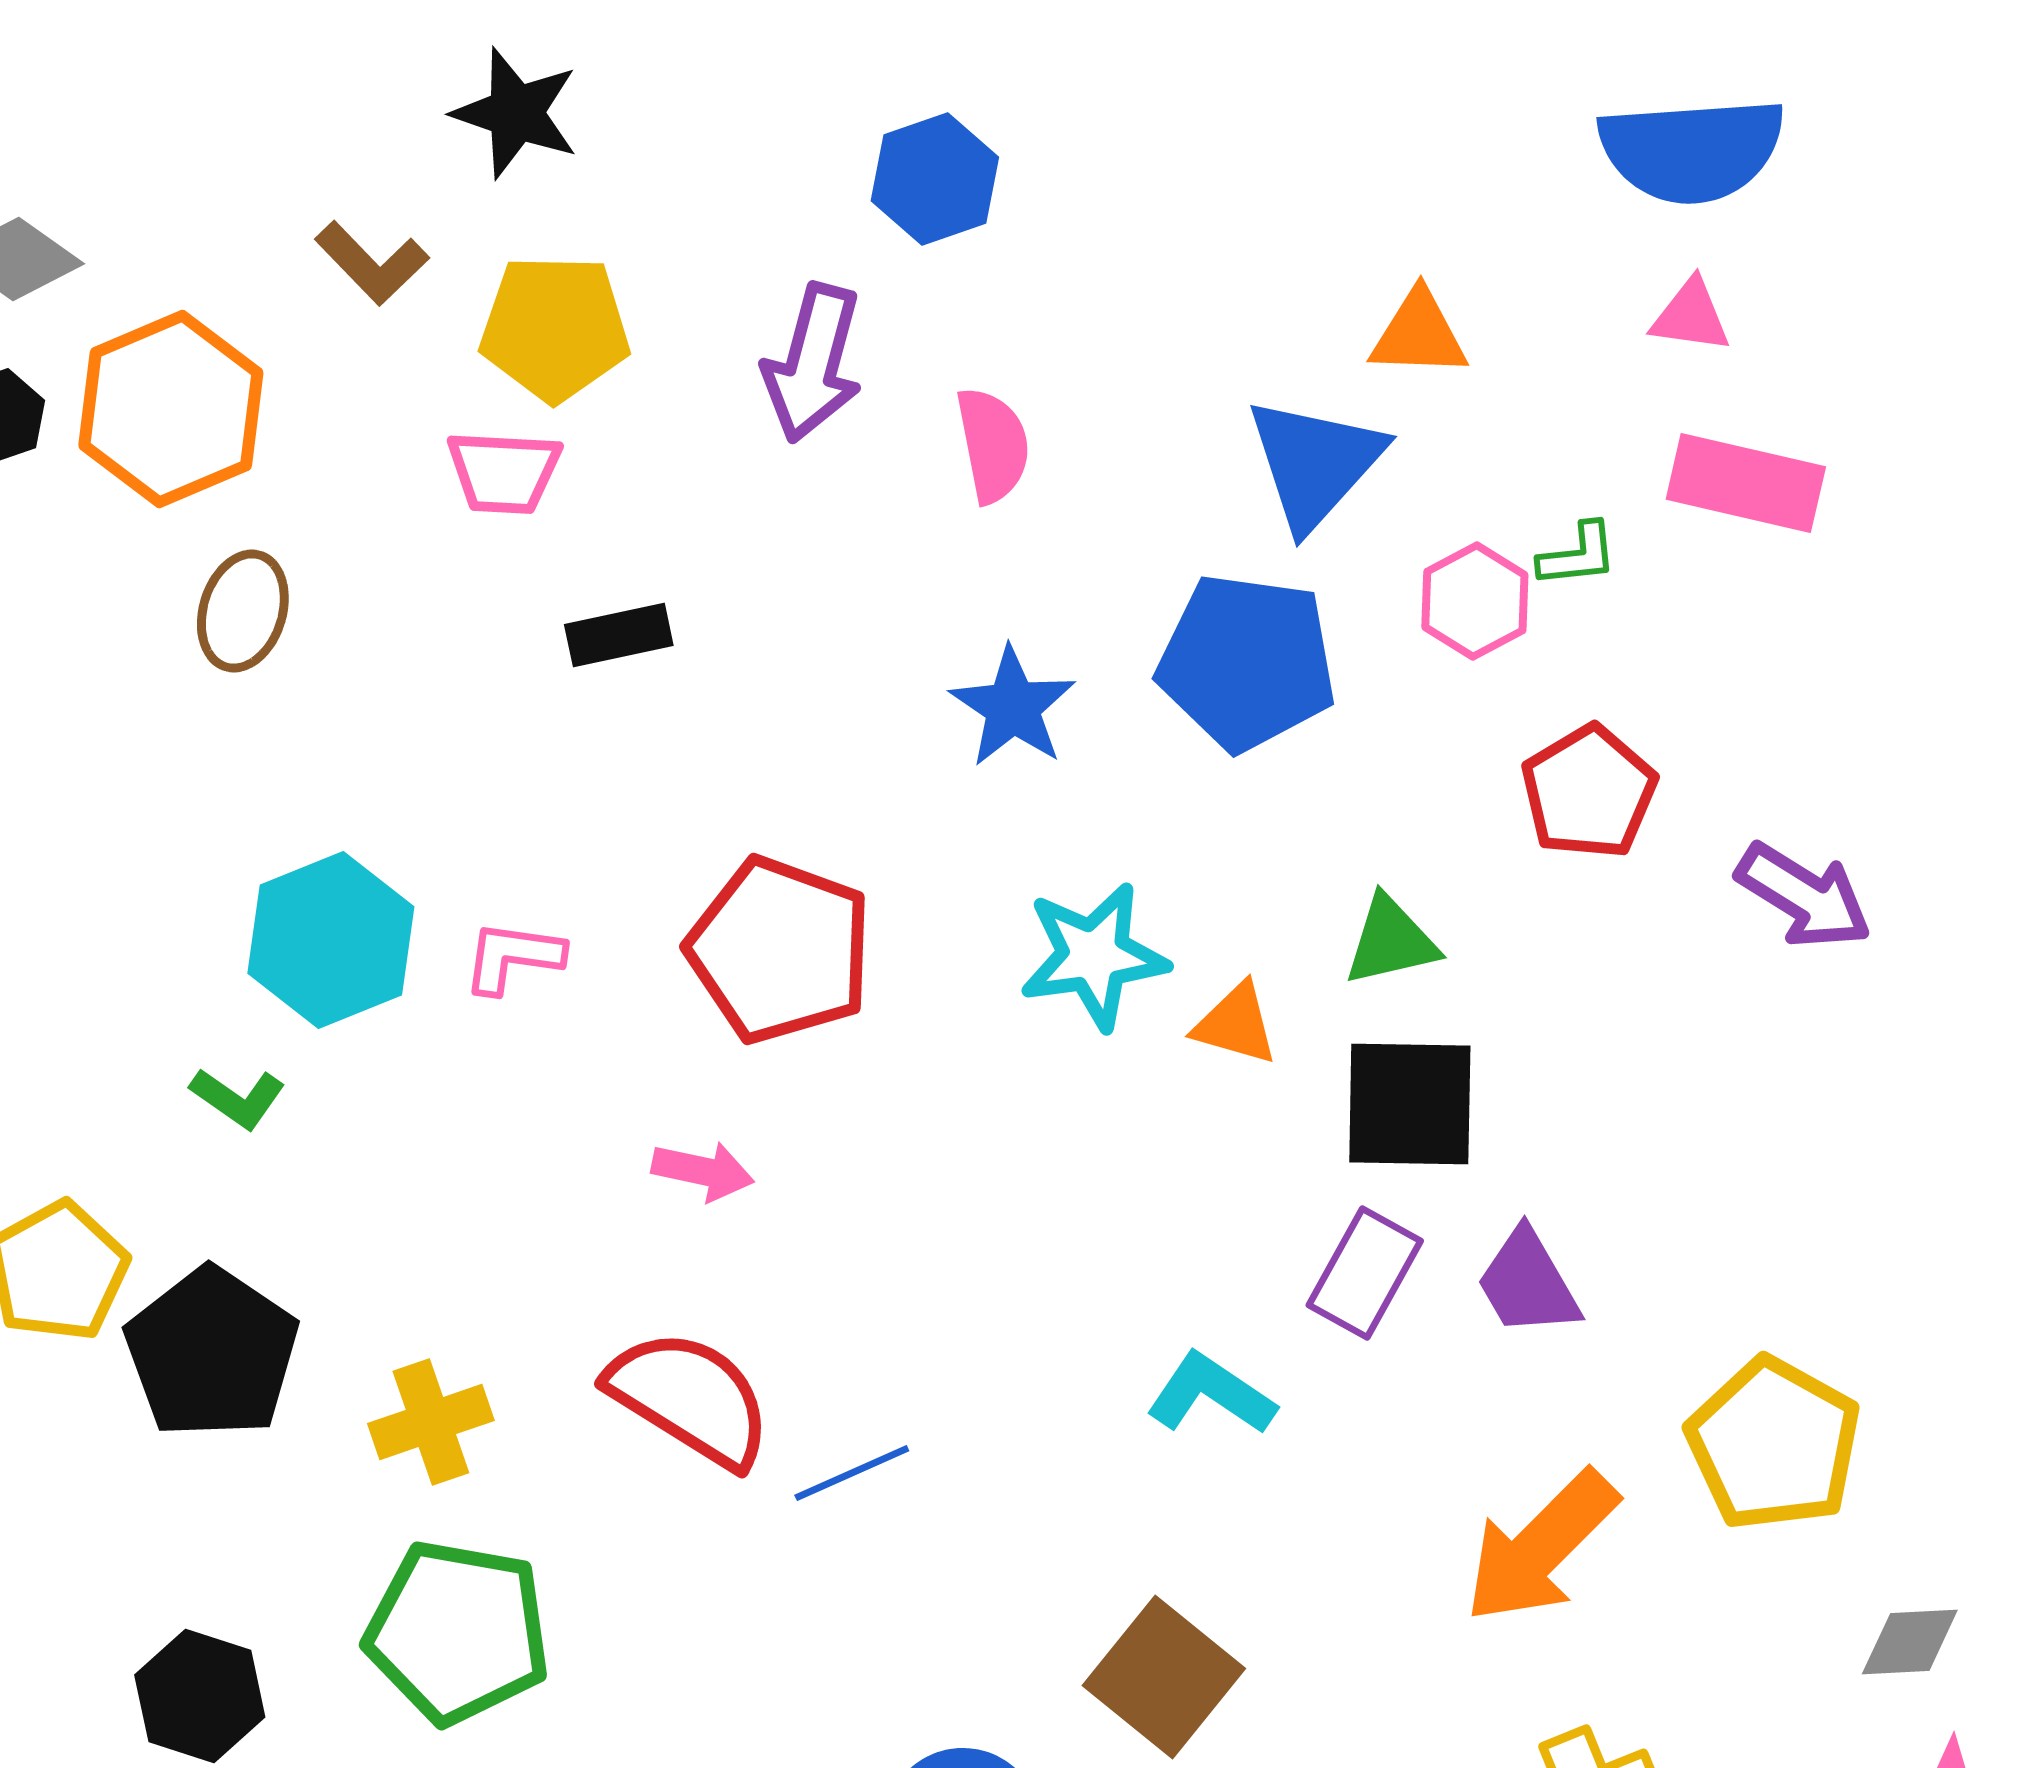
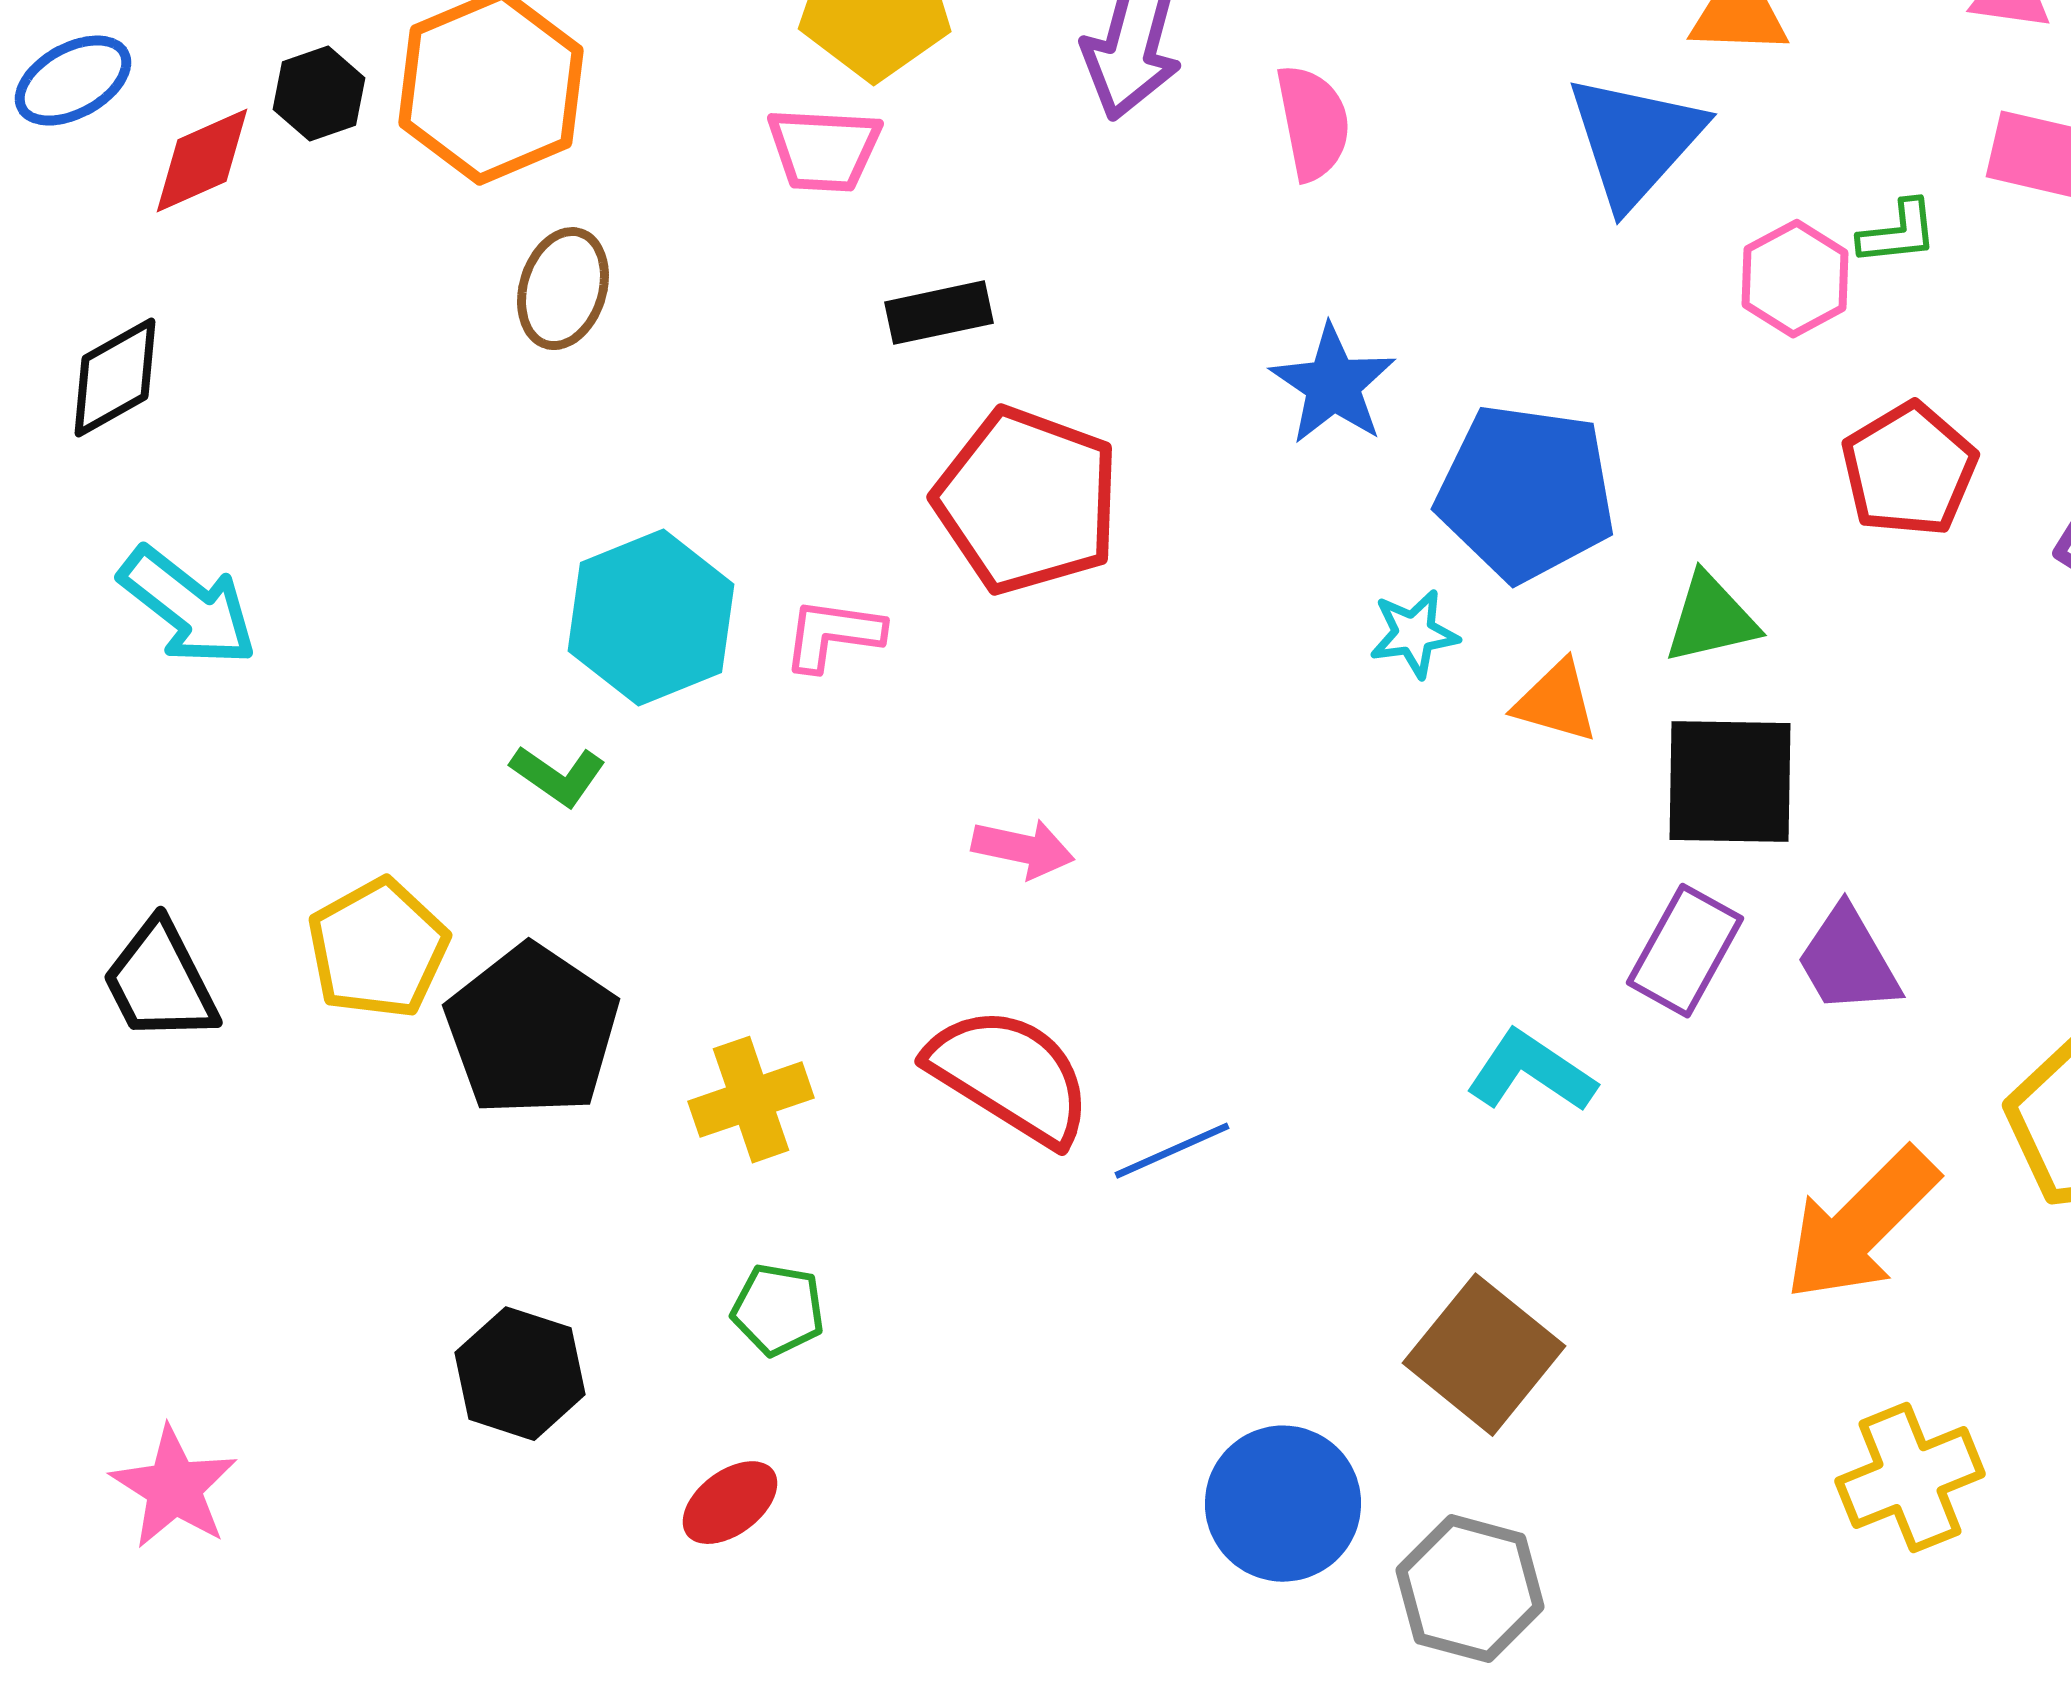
blue pentagon: (1247, 662) -> (1526, 493), moved
red pentagon: (780, 950) -> (1027, 501), moved
cyan star: (1094, 956) -> (1414, 634), size x0.6
green pentagon: (458, 1632) -> (778, 1310), size x0.5

